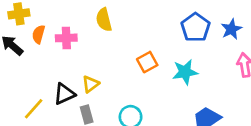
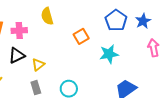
orange square: (147, 62) -> (81, 36), moved
black triangle: (64, 94) -> (17, 55), moved

